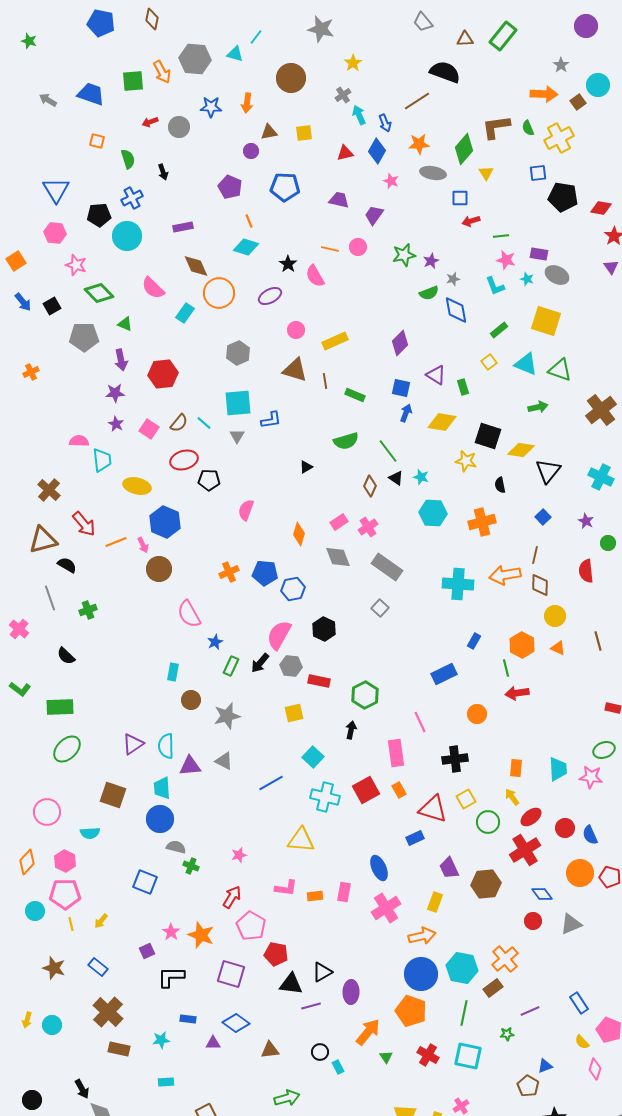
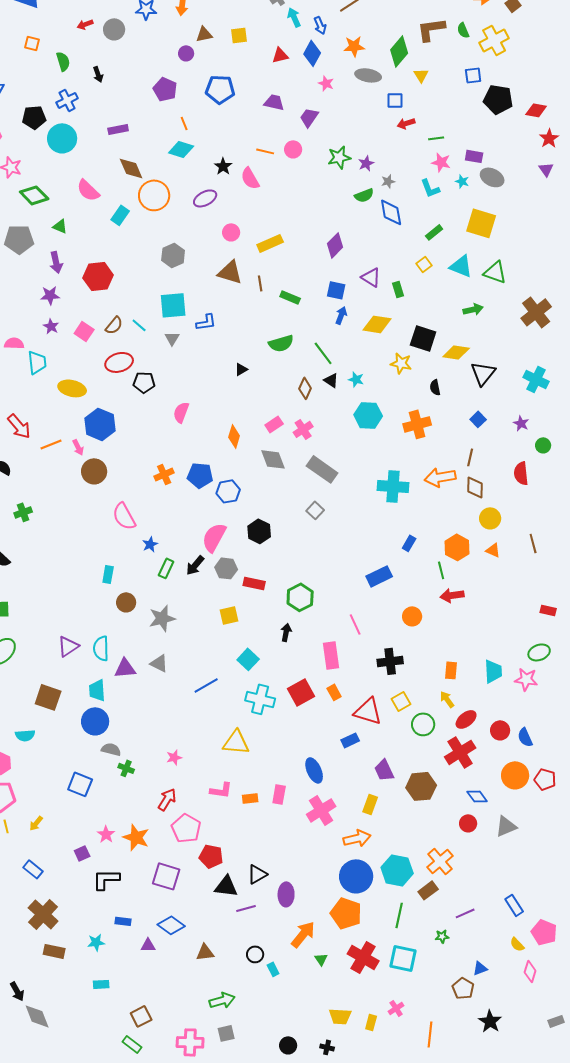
red cross: (428, 1055) -> (363, 957), size x1.4

